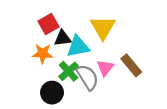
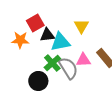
yellow triangle: (103, 28) -> (81, 26), size x0.7
orange star: (43, 54) -> (20, 40), moved
pink triangle: (105, 68) -> (83, 60), turned 49

